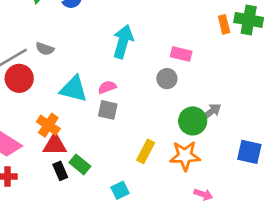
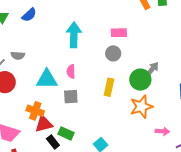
pink semicircle: (107, 87) -> (71, 71), turned -56
gray square: (108, 110) -> (71, 97), moved
yellow rectangle: (146, 151) -> (109, 87), moved

